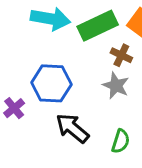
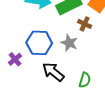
gray star: (116, 86) -> (69, 43), moved

